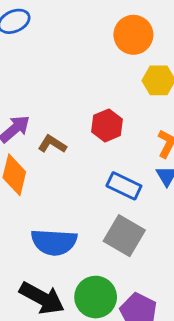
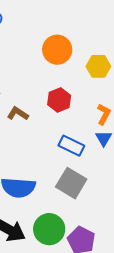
orange circle: (133, 35) -> (57, 50), moved

